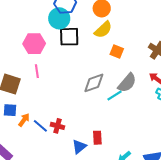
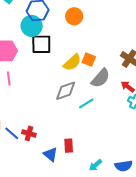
yellow semicircle: (103, 30) -> (72, 62), moved
gray semicircle: (127, 83) -> (101, 78), moved
blue triangle: (79, 147) -> (50, 154), turned -42

